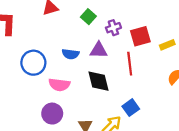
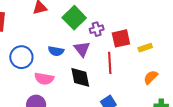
green square: (88, 17) -> (74, 18), size x1.6
purple triangle: (99, 50) -> (82, 49), turned 48

